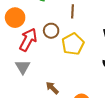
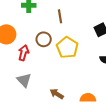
red arrow: (28, 40) -> (24, 53), size x0.7

